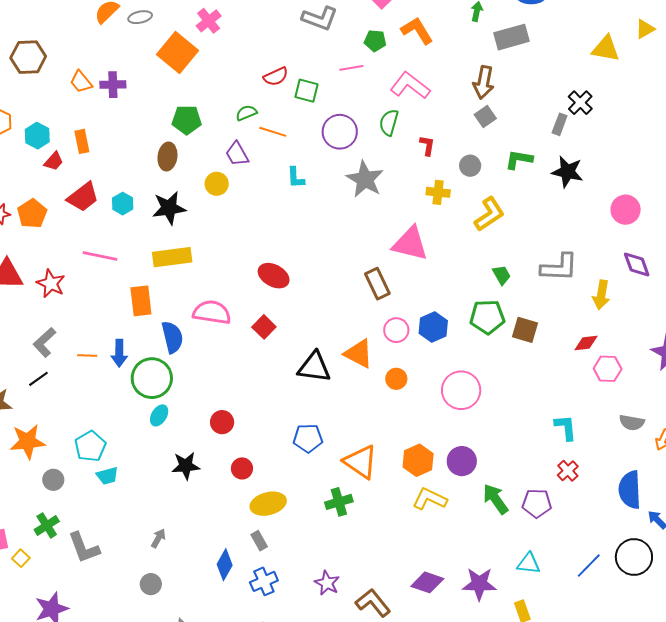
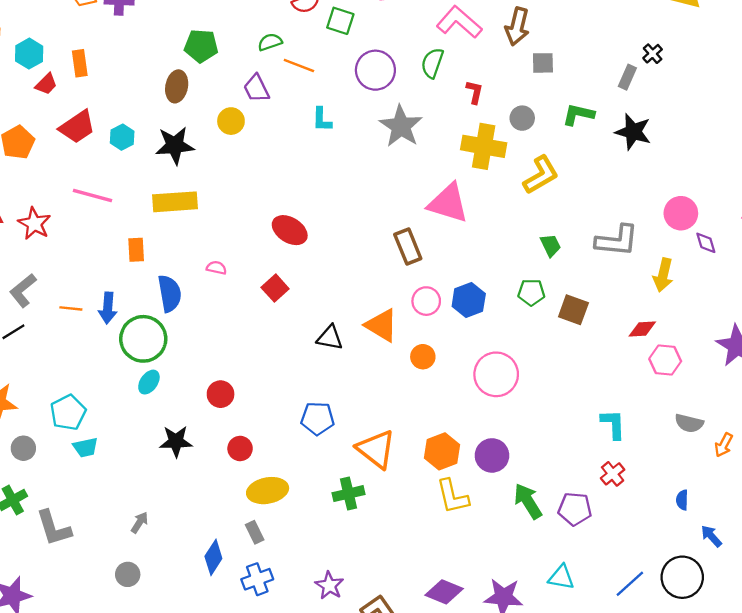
brown arrow: (484, 82) -> (517, 26), moved
black cross: (580, 103) -> (653, 54), size x0.7
gray square: (485, 117) -> (543, 63), turned 30
yellow cross: (438, 192) -> (484, 146), size x1.6
pink circle: (626, 210) -> (681, 213), moved
purple diamond: (637, 265) -> (706, 243), size x0.7
orange rectangle: (141, 301) -> (136, 250), size x0.7
pink semicircle: (212, 312) -> (216, 268), size x0.5
green pentagon: (487, 317) -> (531, 292), size x0.7
black triangle: (314, 367) -> (330, 338), size x0.7
blue semicircle: (630, 490) -> (682, 500), size x0.5
yellow L-shape: (430, 499) -> (453, 496), turned -132

